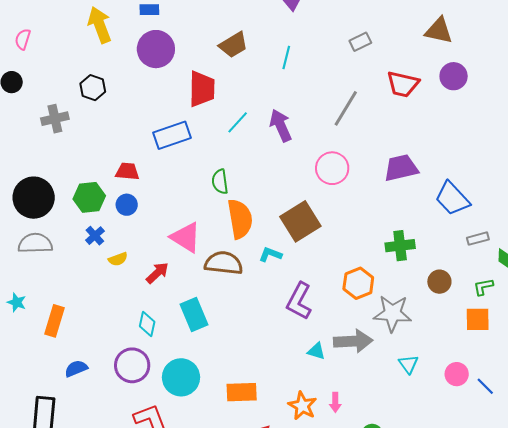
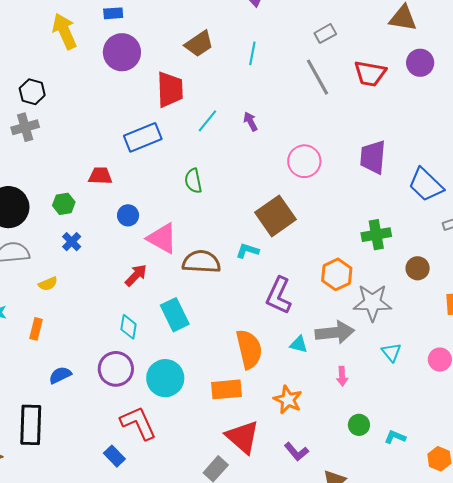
black hexagon: (93, 88) -> (32, 92), moved
gray line: (346, 108) -> (318, 77), moved, turned -57
purple arrow: (281, 125) -> (250, 121), size x0.6
purple trapezoid: (401, 168) -> (373, 157), turned -69
green hexagon: (89, 197) -> (64, 204), size x0.7
blue circle: (127, 205) -> (128, 215), moved
orange semicircle: (240, 219) -> (249, 349), moved
yellow semicircle: (118, 259) -> (48, 284), moved
orange rectangle: (54, 321) -> (36, 329), size x0.7
pink arrow: (335, 402) -> (342, 376), moved

